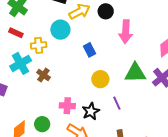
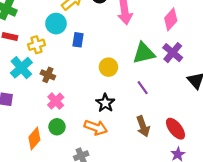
blue rectangle: (89, 50) -> (78, 40), moved, turned 48
purple line: (117, 103) -> (143, 88), moved
pink cross: (67, 106) -> (56, 101), moved, turned -35

